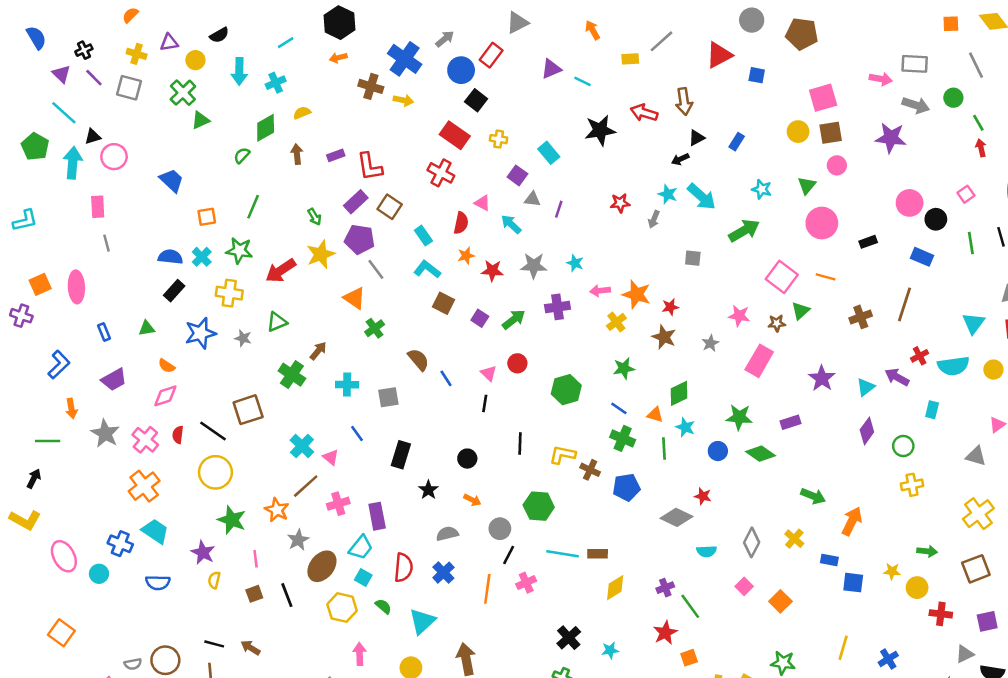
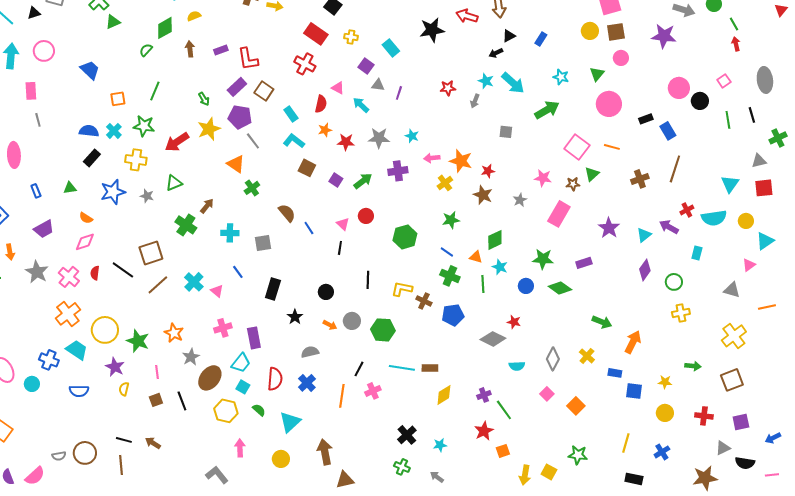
black triangle: (93, 137) -> (34, 13), moved
blue rectangle: (922, 257) -> (668, 131), moved, turned 36
yellow circle: (215, 472) -> (105, 330), moved
brown line: (306, 486) -> (158, 285), moved
gray circle: (500, 529) -> (352, 321), moved
yellow circle: (917, 588) -> (665, 413), moved

